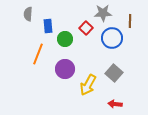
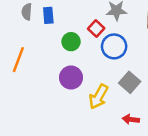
blue rectangle: (48, 26) -> (48, 15), moved
blue circle: (112, 38) -> (114, 46), moved
orange line: (38, 54) -> (18, 60), moved

